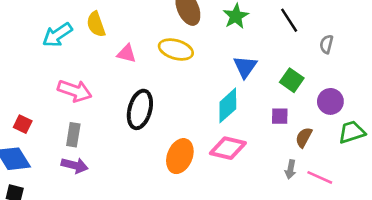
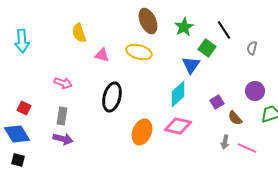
cyan arrow: (57, 35) -> (22, 41), moved, turned -60
green square: (292, 80) -> (207, 48), moved
pink arrow: (75, 91) -> (63, 83), size x0.7
purple square: (280, 116) -> (217, 102), turned -32
brown semicircle: (304, 137) -> (235, 118), turned -70

